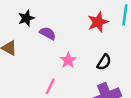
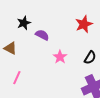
pink line: (50, 86) -> (17, 78), moved

